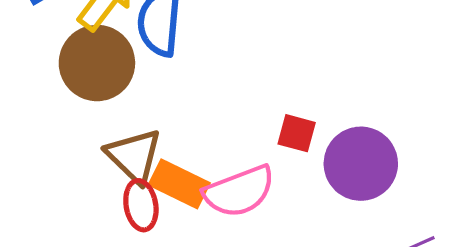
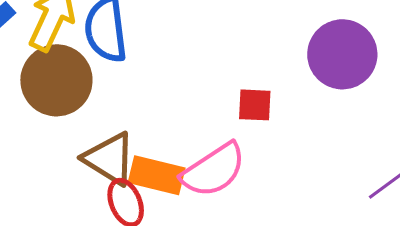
purple circle: (361, 164) -> (342, 54), moved

